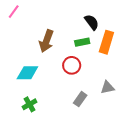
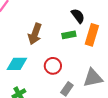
red circle: (72, 65) -> (53, 66), moved
gray triangle: (107, 87) -> (93, 78), size x1.5

